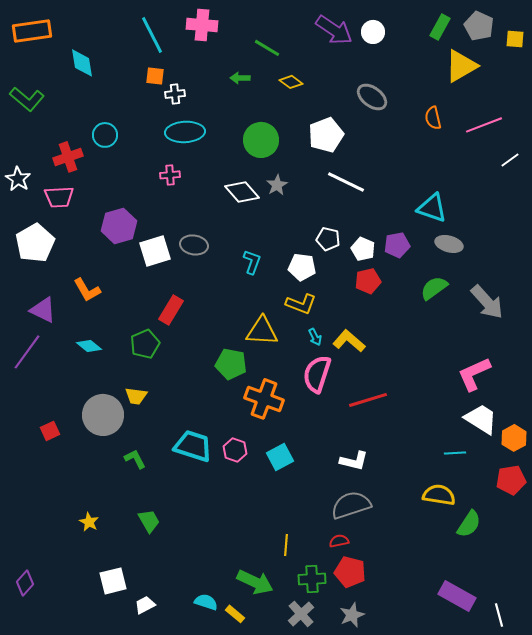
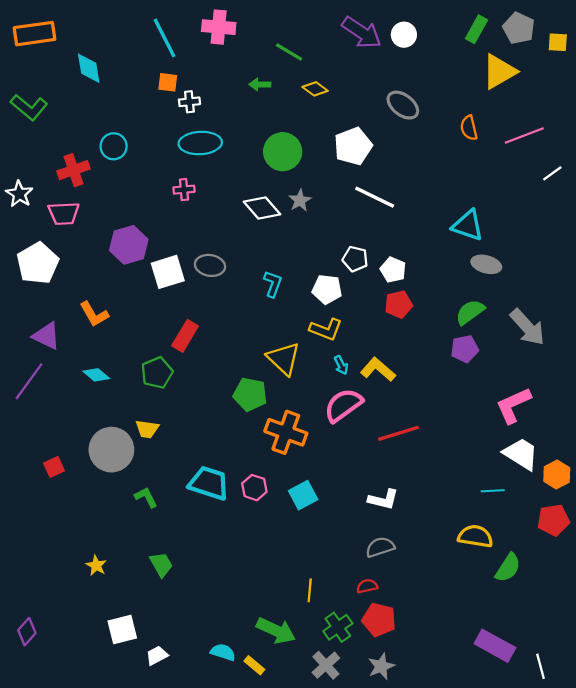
purple pentagon: (397, 245) -> (465, 349), moved
yellow triangle: (262, 331) -> (284, 359), turned 40
pink semicircle: (317, 374) -> (343, 405), turned 36
gray semicircle: (351, 505) -> (380, 547), size x0.7
green cross: (312, 579) -> (338, 627), turned -32

